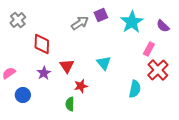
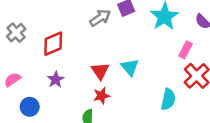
gray cross: (18, 20) -> (16, 33), moved
red diamond: (42, 44) -> (53, 44), turned 65
red triangle: (67, 66) -> (100, 71), moved

